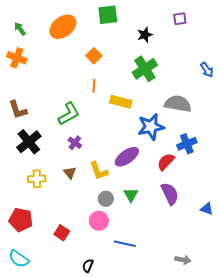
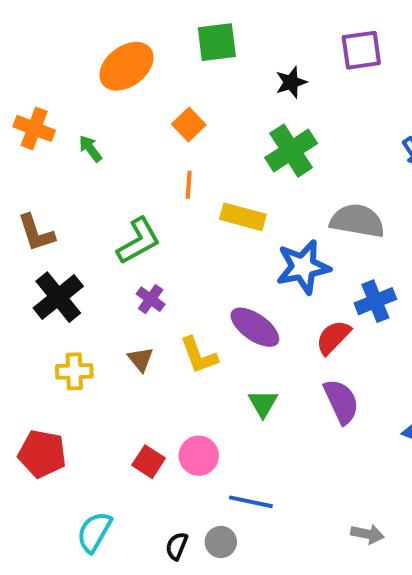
purple square: (180, 19) -> (361, 50), size x1.5
green arrow: (20, 29) -> (90, 149), moved
purple ellipse: (127, 157) -> (255, 327), turned 70
gray circle: (106, 199) -> (221, 542), moved
red square: (62, 233) -> (149, 462), moved
cyan semicircle: (19, 259) -> (94, 532), moved, turned 85

